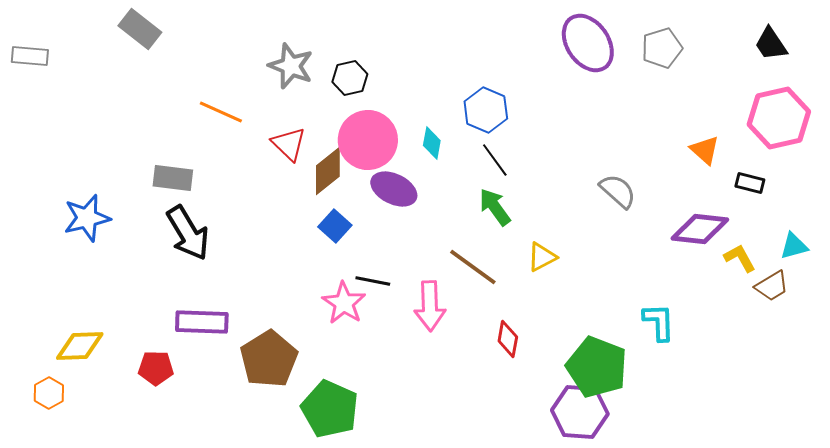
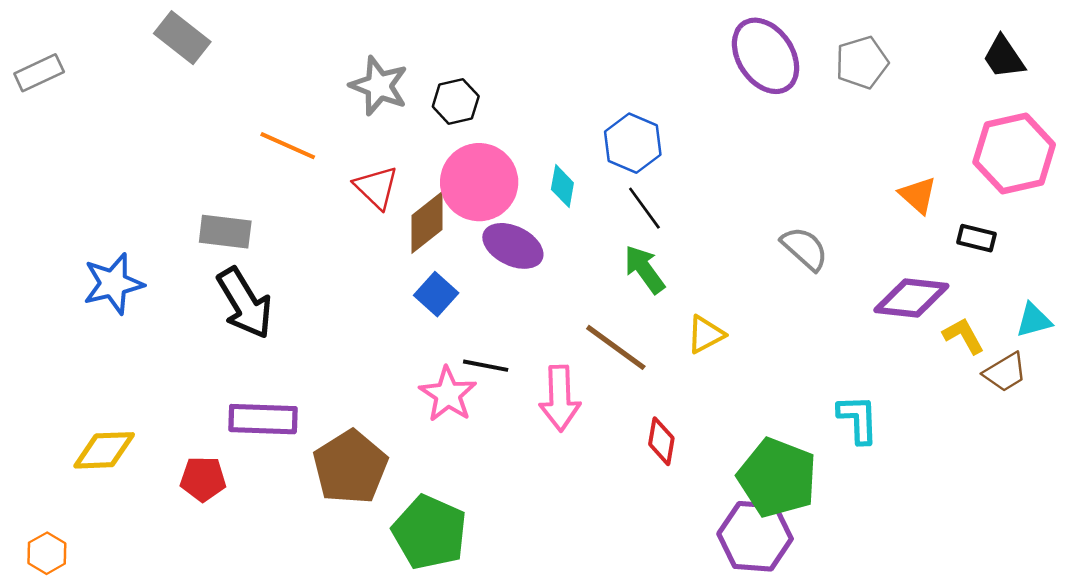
gray rectangle: (30, 56) -> (39, 73), turned -30
orange hexagon: (49, 393) -> (47, 553), moved

